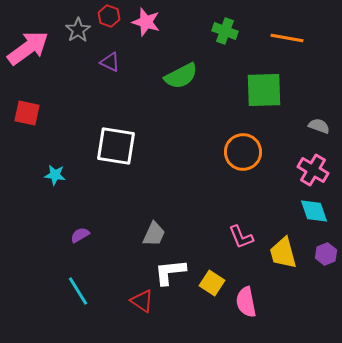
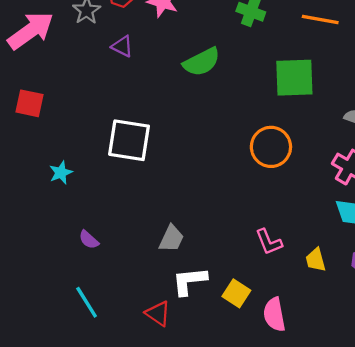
cyan star: (55, 175) -> (61, 173), turned -30
purple semicircle: (80, 235) -> (89, 240), turned -108
yellow trapezoid: (283, 253) -> (316, 260), size x0.7

